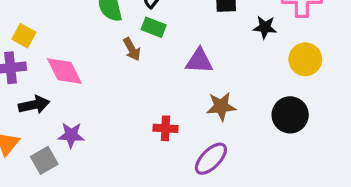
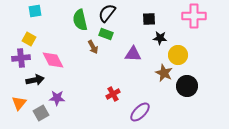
black star: (265, 27) -> (160, 38), moved
yellow circle: (305, 59) -> (178, 55), moved
brown star: (221, 106) -> (164, 73), moved, turned 30
red cross: (165, 128) -> (113, 94), turned -32

